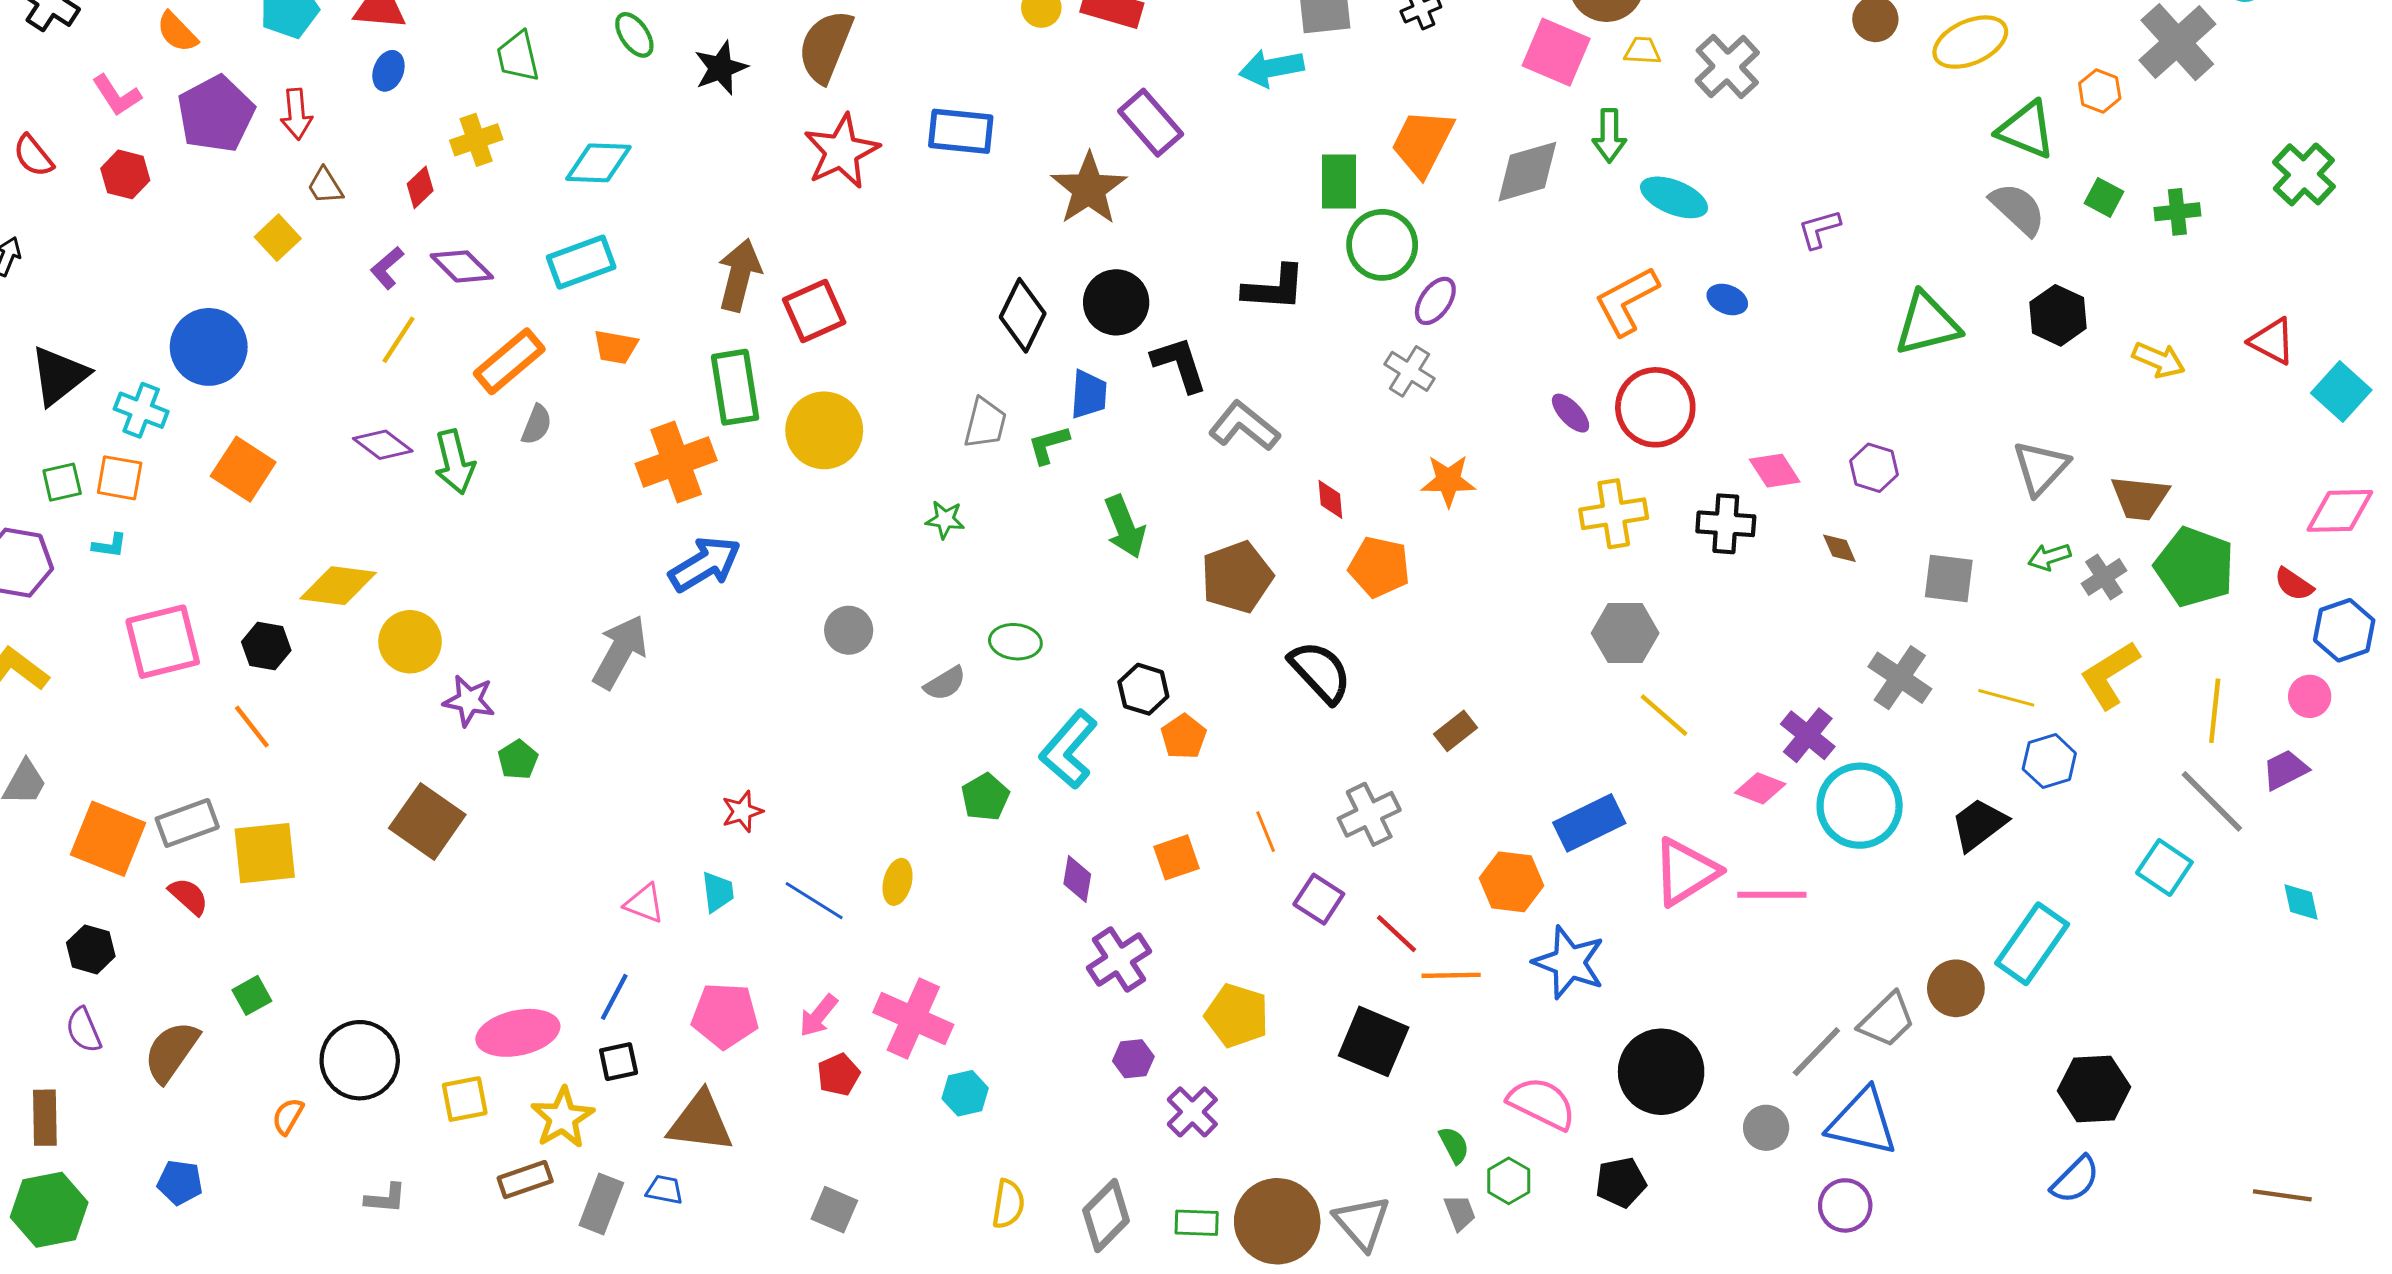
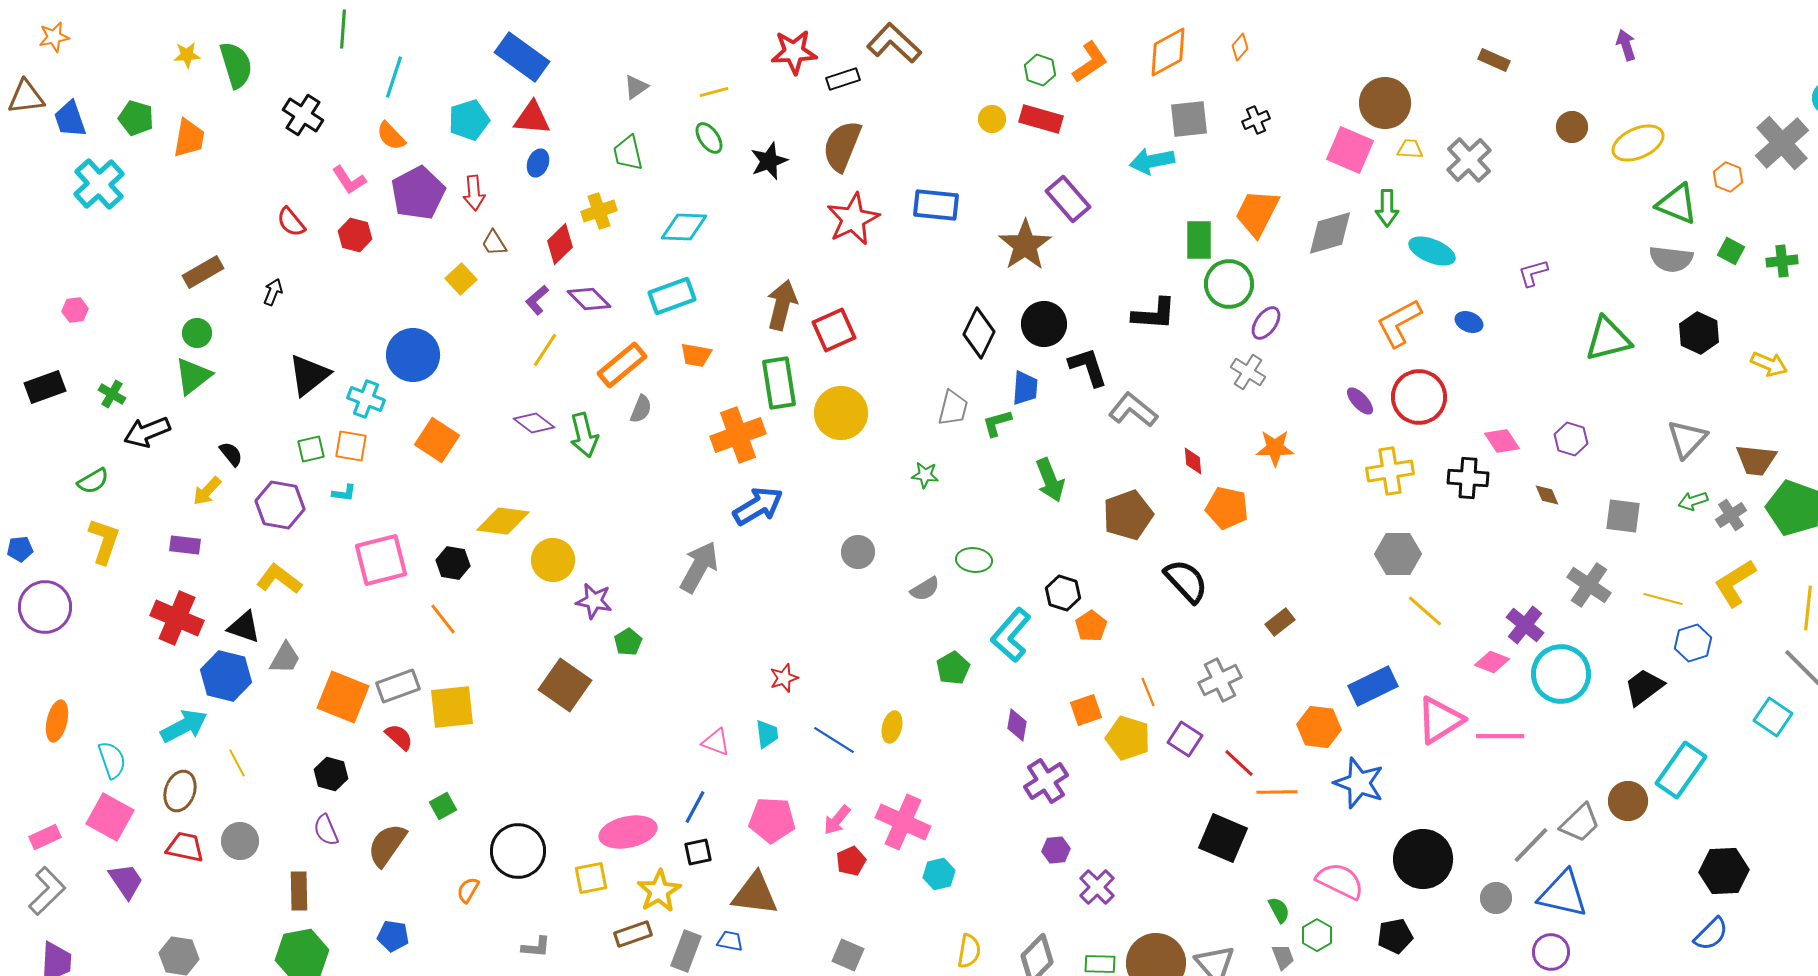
red diamond: (420, 187) -> (560, 244), size x1.4
gray semicircle: (2018, 209) -> (1671, 259), turned 144
yellow pentagon: (1237, 1016) -> (1128, 738), moved

